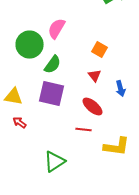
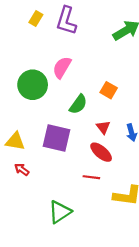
green semicircle: (52, 64) -> (78, 104), moved
red triangle: (94, 76) -> (103, 127), moved

